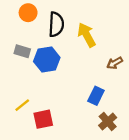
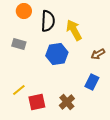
blue hexagon: (47, 59) -> (57, 54), moved
blue rectangle: (96, 96) -> (92, 82), moved
brown cross: (108, 121) -> (67, 102), moved

